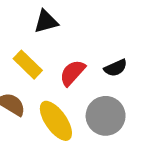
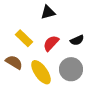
black triangle: (46, 22) -> (48, 12), moved

